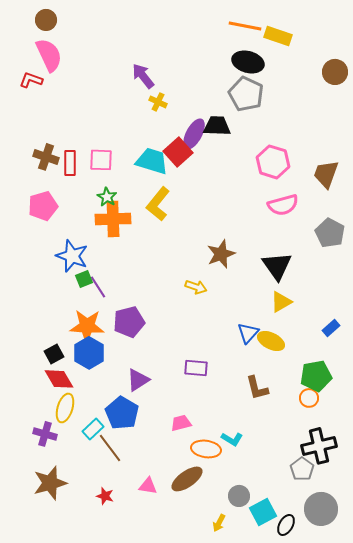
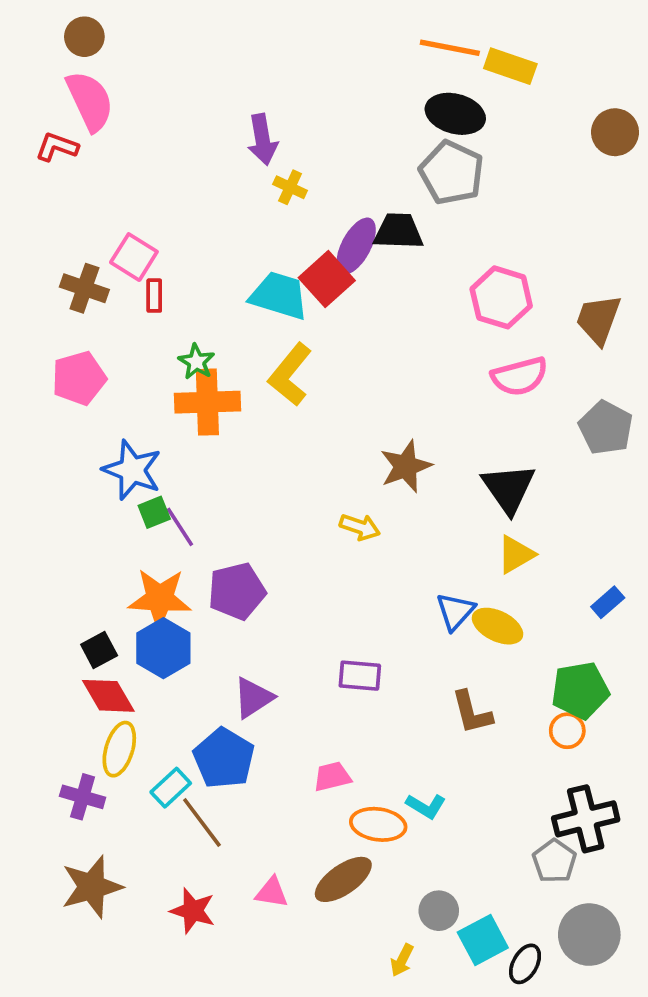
purple arrow: (143, 76) -> (262, 140), turned -152
pink square: (101, 160) -> (134, 257), moved, turned 30
red rectangle: (70, 163) -> (154, 296), moved, size x0.7
red star: (105, 496) -> (193, 911), size x1.4

